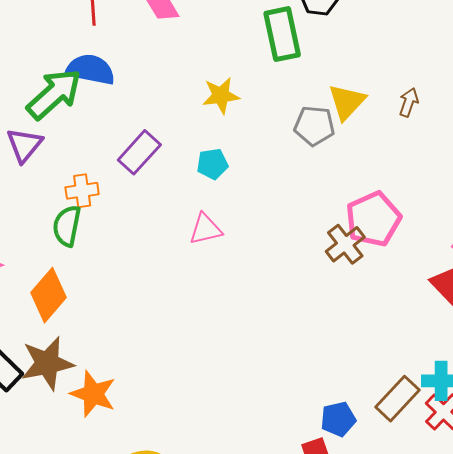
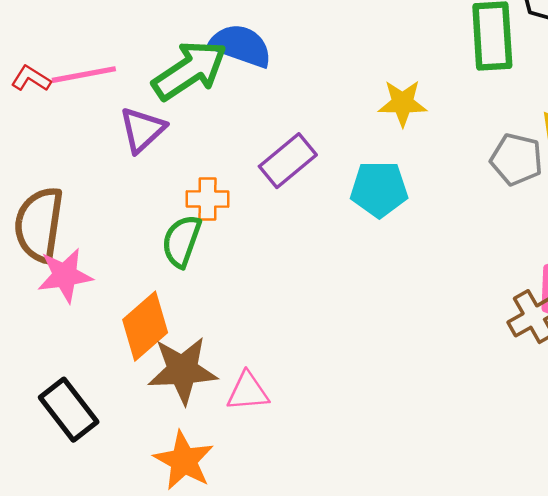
cyan pentagon: (212, 164) -> (379, 189), size x1.4
pink triangle: (206, 229) -> (248, 392), moved
brown star: (47, 363) -> (183, 370), moved

